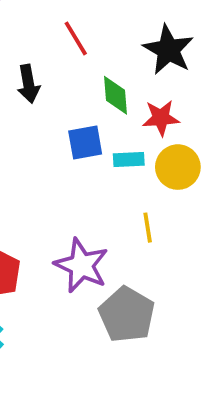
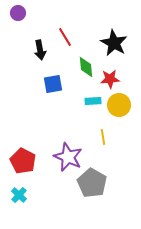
black arrow: (28, 84) -> (40, 50), moved
blue square: (85, 142) -> (53, 84), moved

